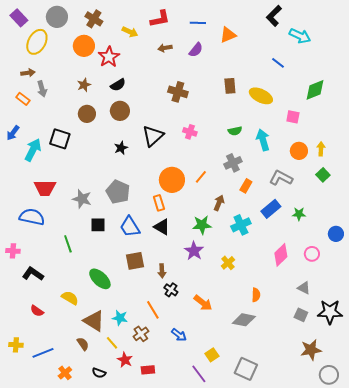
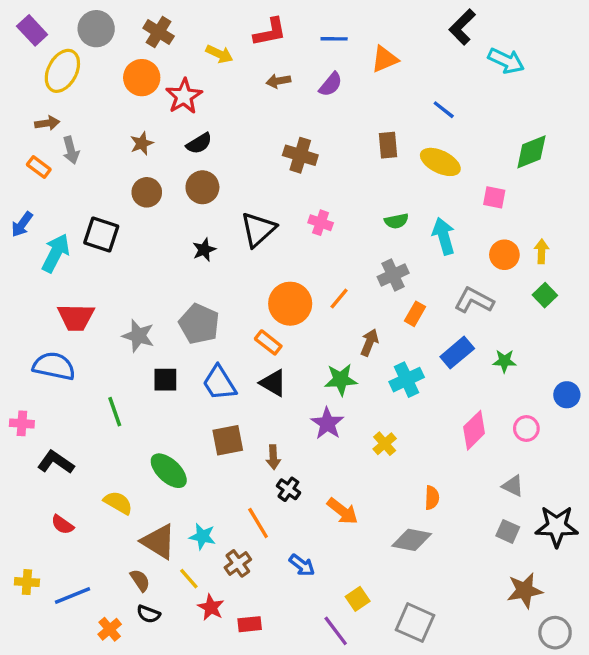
blue line: (278, 63) -> (444, 110), moved
orange rectangle: (159, 203) -> (268, 342), turned -35
black semicircle: (99, 373) -> (148, 614), moved

